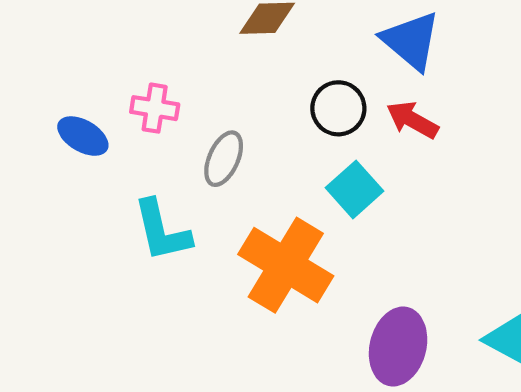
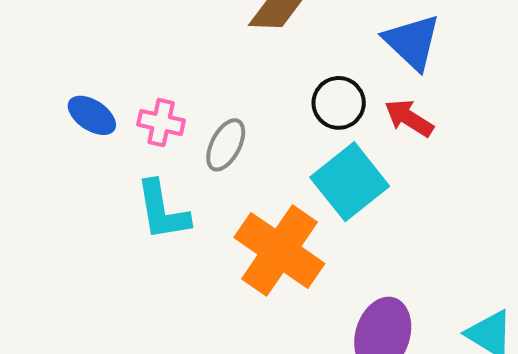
pink cross: (155, 108) -> (161, 123), moved
cyan square: (355, 189) -> (350, 182), size x1.4

